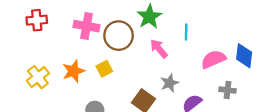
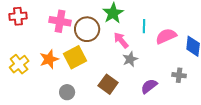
pink semicircle: (213, 59) -> (166, 36), moved
yellow square: (104, 69) -> (75, 57), size x1.6
gray star: (169, 83) -> (130, 59), moved

